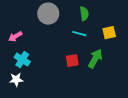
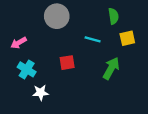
green semicircle: (84, 14) -> (113, 16), moved
red square: (72, 61) -> (67, 63), moved
white star: (16, 80) -> (41, 93), moved

